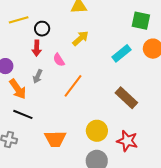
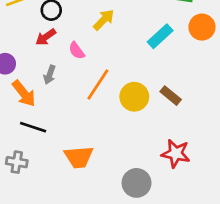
red arrow: (37, 48) -> (46, 37), turned 56
brown rectangle: (126, 98) -> (171, 96), size x0.7
yellow circle: (97, 131) -> (134, 97), moved

